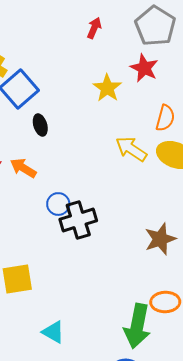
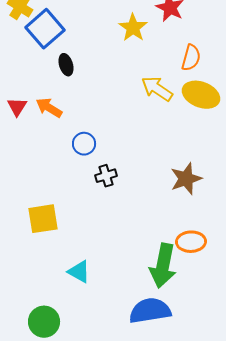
black cross: (78, 220) -> (106, 176), moved, size x0.6

